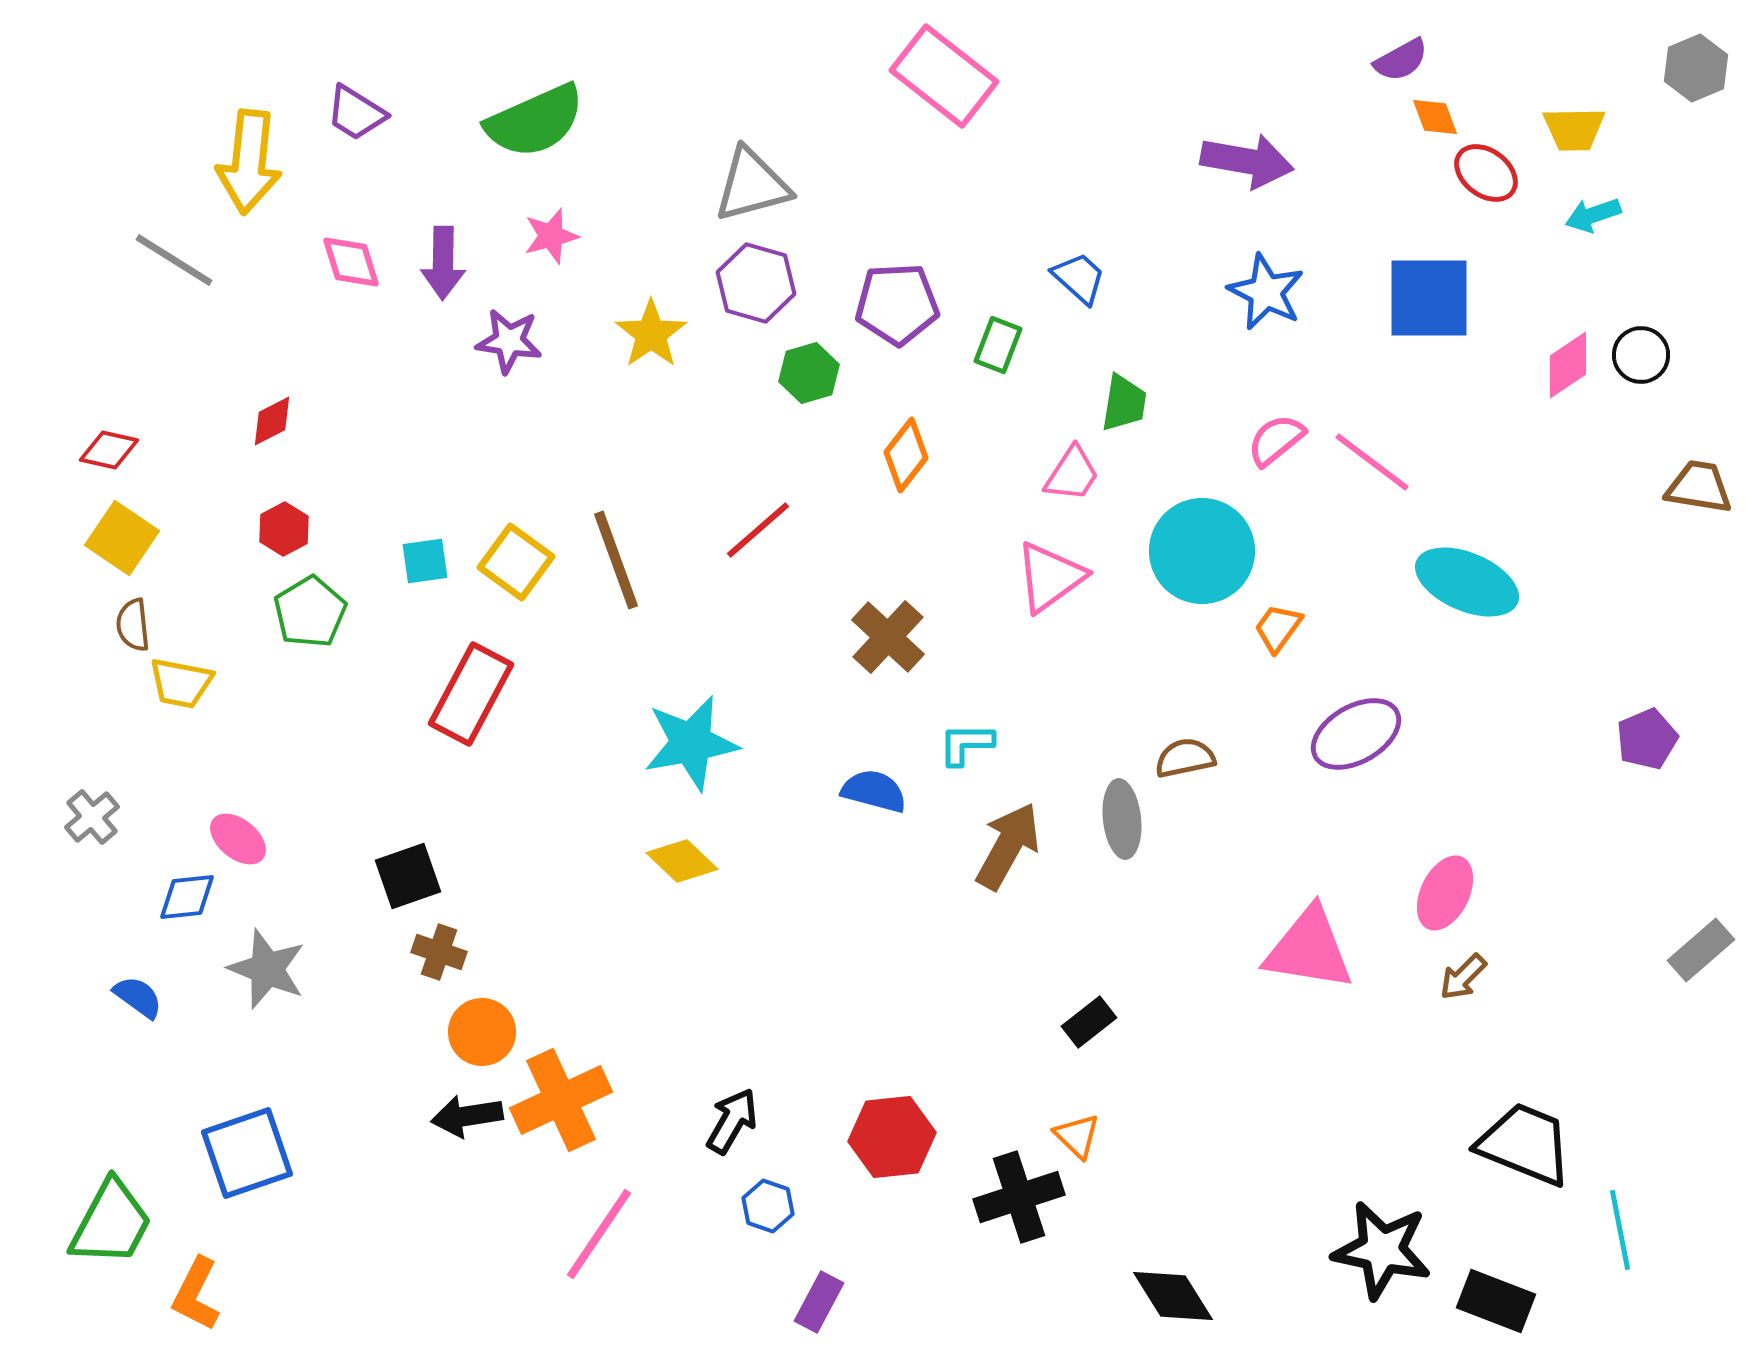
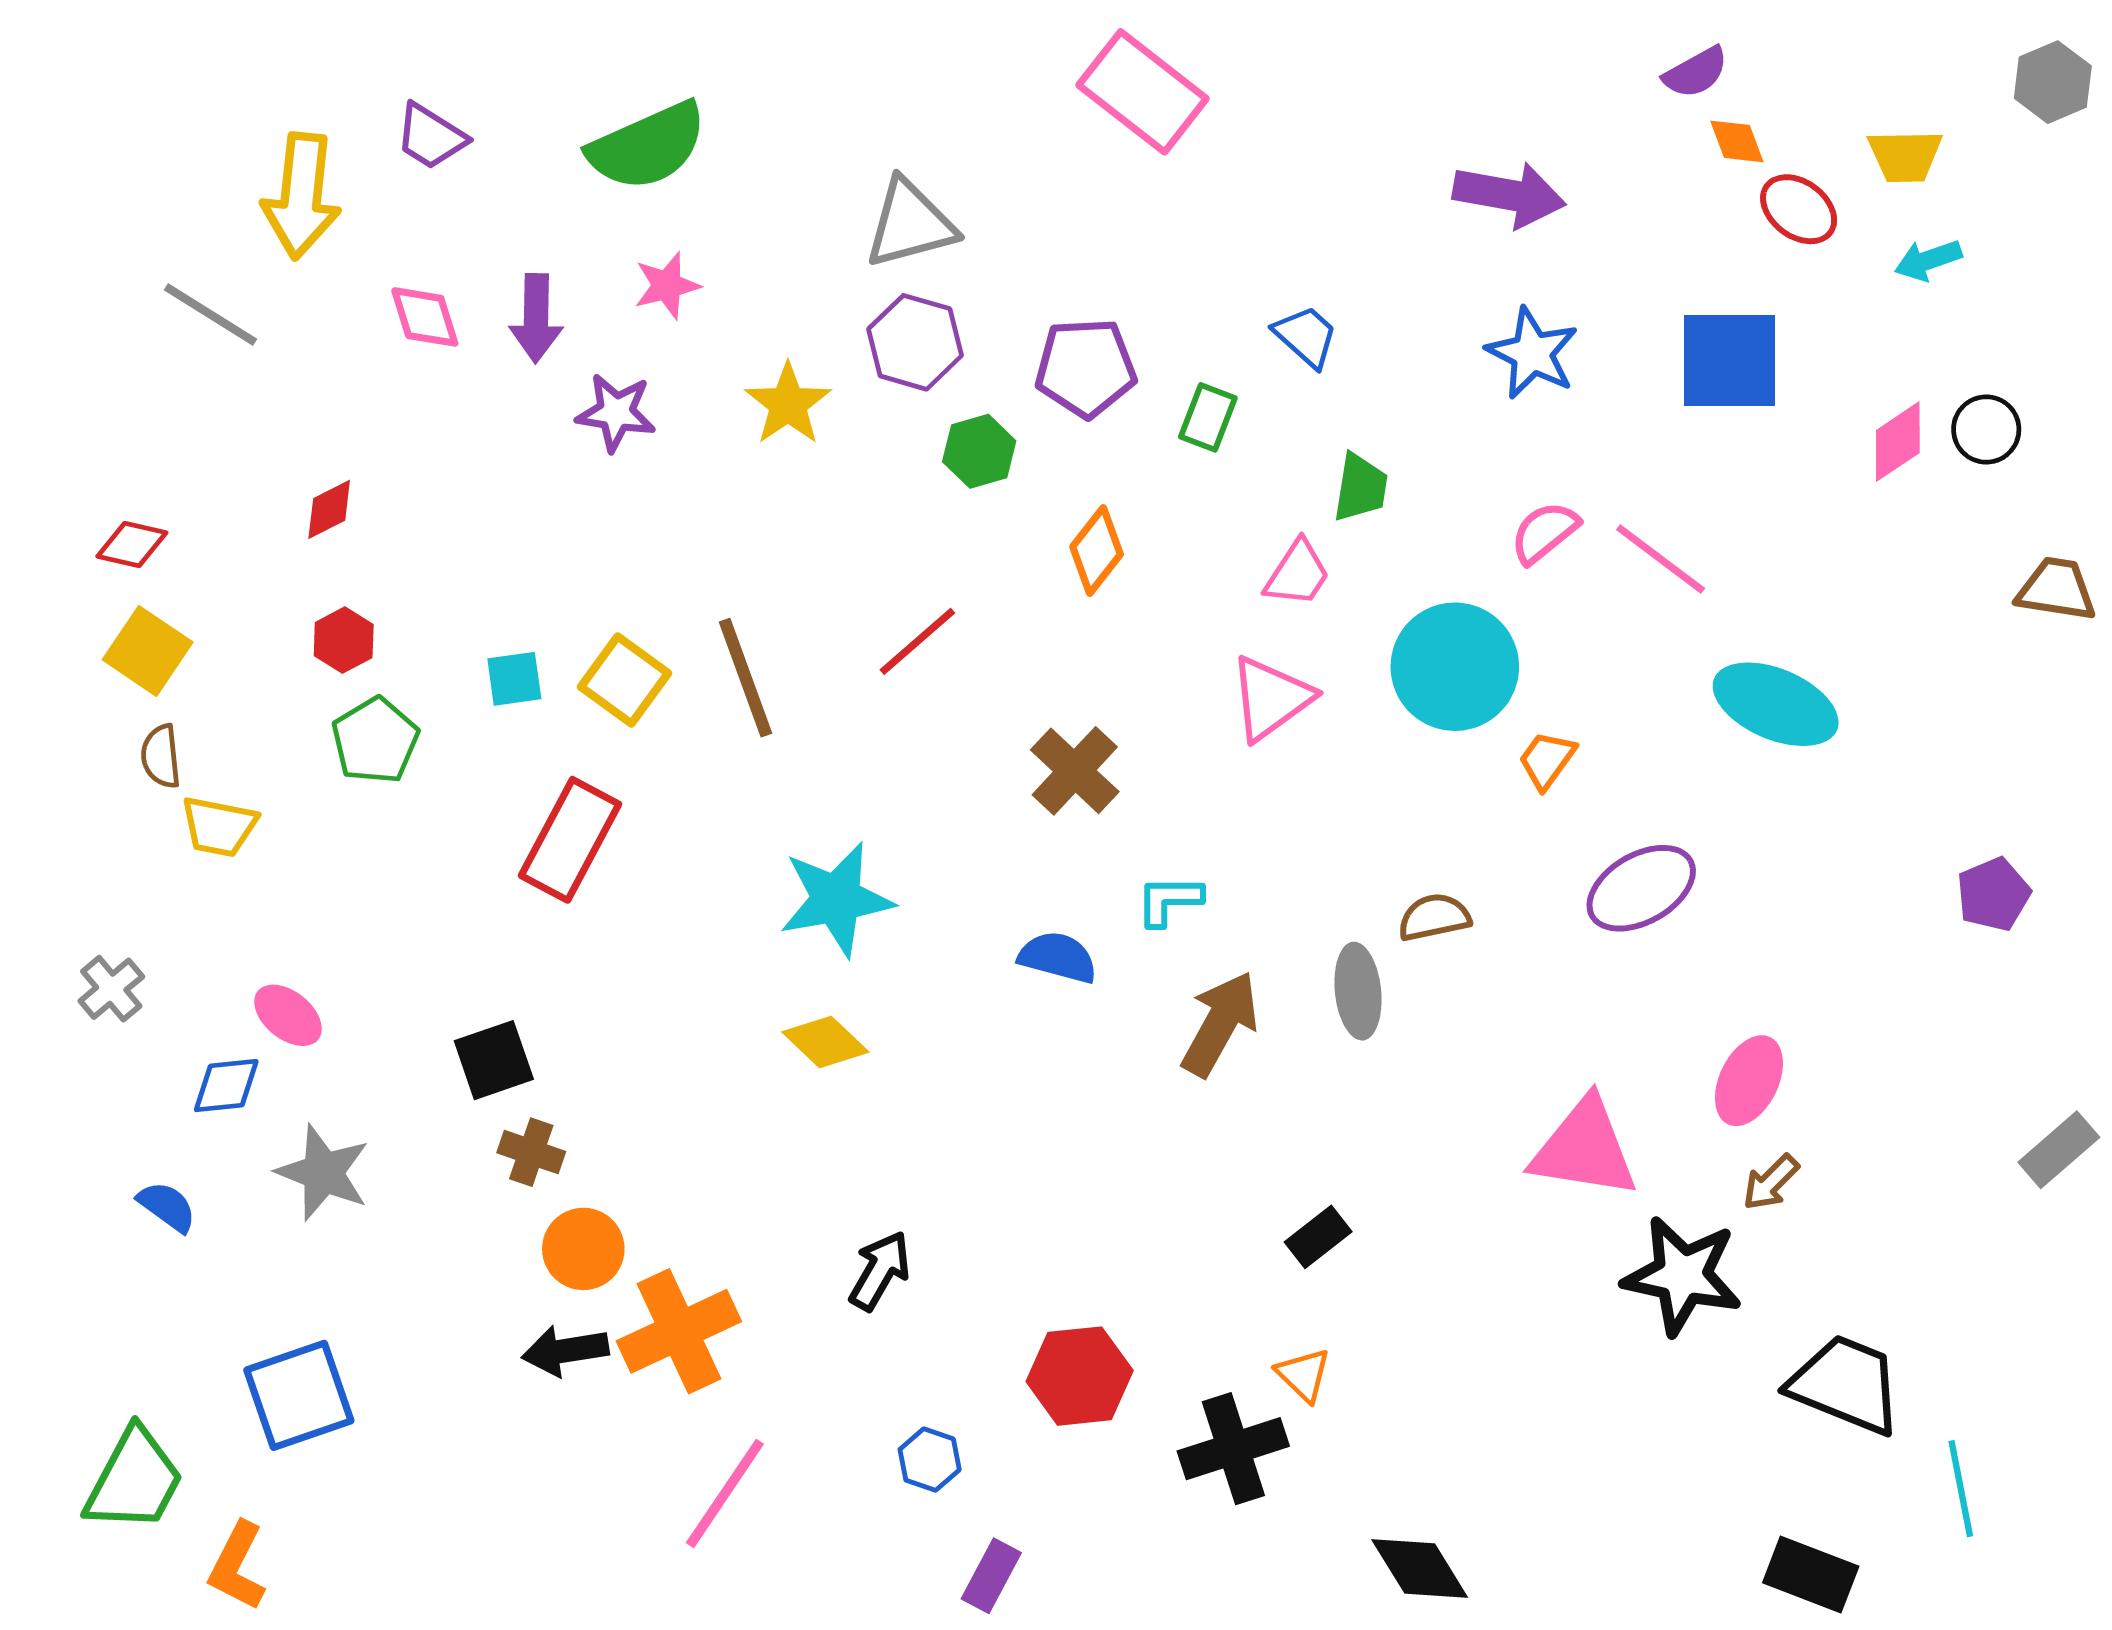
black arrow: (732, 1121) -> (880, 1271), moved
black star: (1382, 1250) -> (1682, 1276), moved

